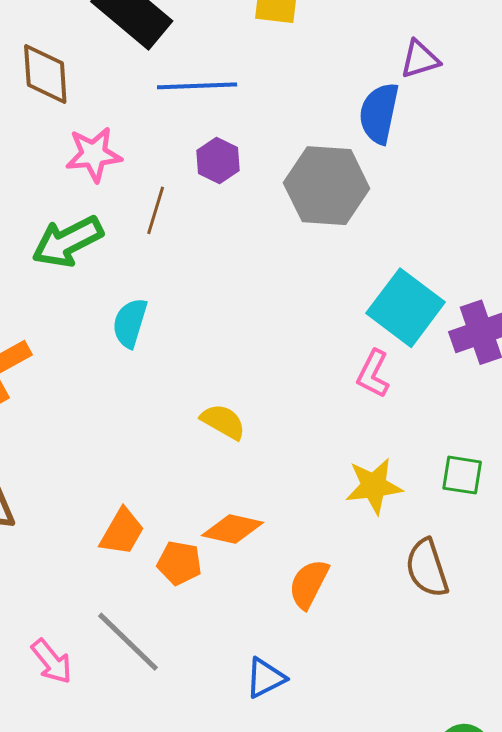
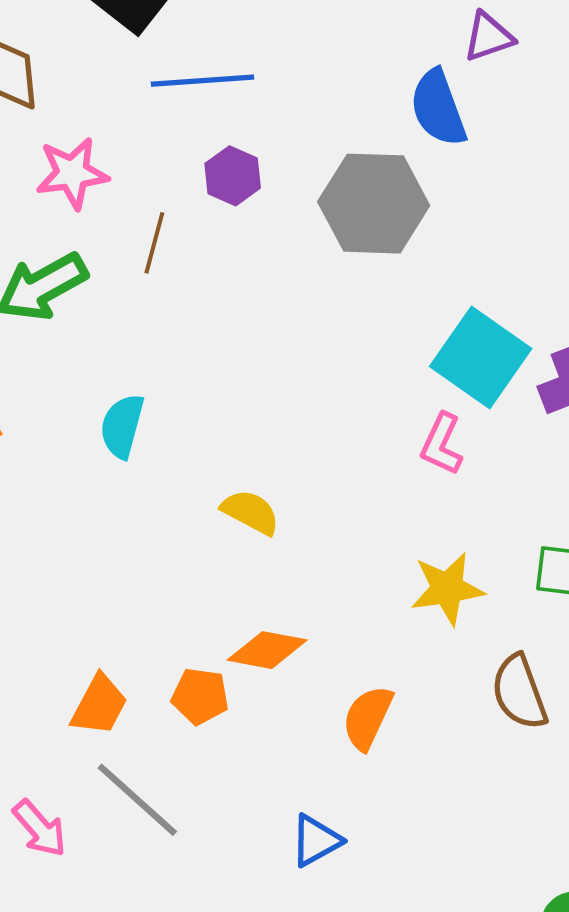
blue semicircle: (379, 113) -> (438, 108), turned -30
cyan semicircle: (130, 323) -> (122, 426), moved
orange trapezoid: (122, 532) -> (99, 705), moved

